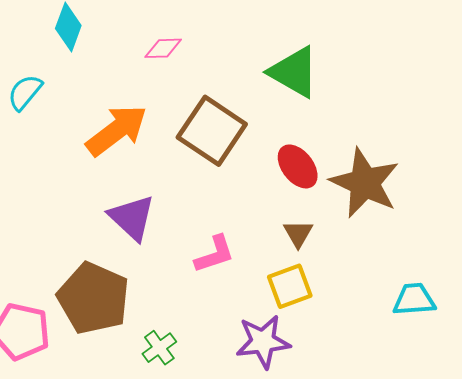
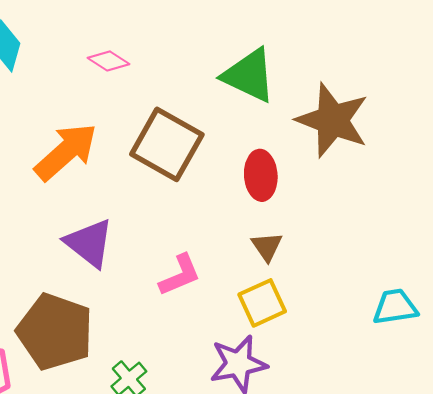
pink diamond: (163, 48) -> (109, 61), turned 39
red ellipse: (298, 166) -> (261, 175), turned 39
brown star: (365, 183) -> (333, 120), moved

